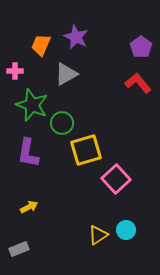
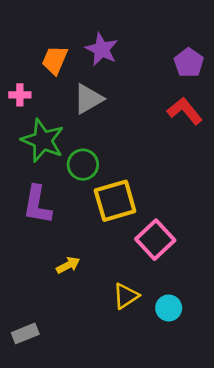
yellow arrow: (29, 207) -> (68, 265), moved
yellow triangle: (98, 235) -> (126, 296), moved

